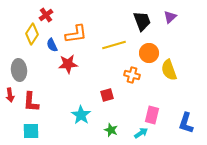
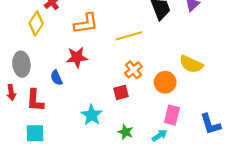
blue semicircle: (52, 45) -> (56, 78), moved
orange circle: (149, 53) -> (165, 82), moved
yellow semicircle: (169, 70) -> (191, 64), turned -45
orange cross: (132, 75) -> (133, 70), moved, turned 35
blue L-shape: (186, 123) -> (210, 124), turned -35

